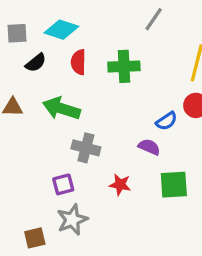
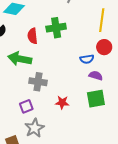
red semicircle: (78, 62) -> (32, 36), moved
blue semicircle: (167, 121) -> (87, 59), turned 32
purple semicircle: (149, 147) -> (96, 76), moved

